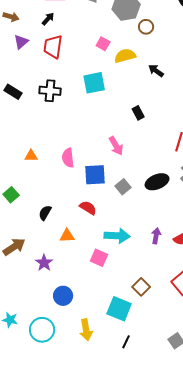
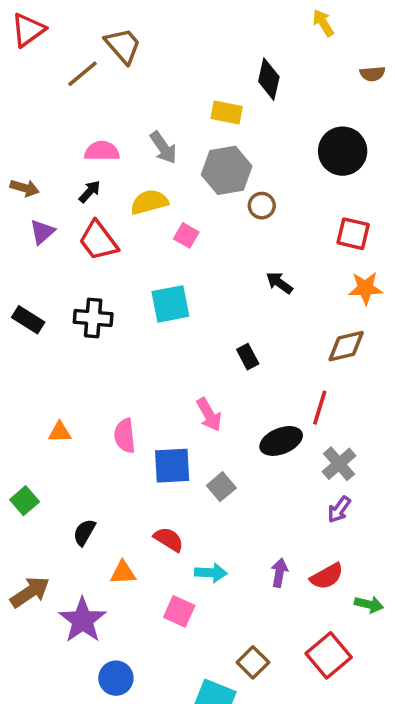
red trapezoid: (53, 47) -> (98, 241), turned -45
yellow semicircle: (125, 56) -> (149, 202), moved
black ellipse: (157, 182) -> (281, 441), moved
red semicircle: (88, 208) -> (169, 539), moved
cyan arrow: (117, 236) -> (211, 573), size x0.7
purple star: (44, 263) -> (83, 620), size x1.5

